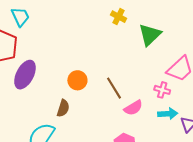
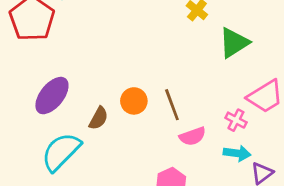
purple ellipse: (25, 75) -> (52, 96), moved
orange circle: (77, 80) -> (134, 101), moved

